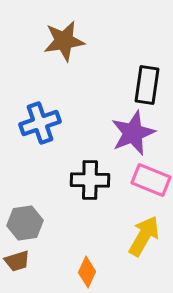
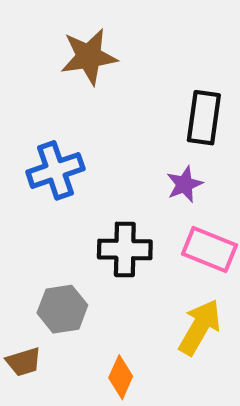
purple star: (133, 133) -> (184, 184), size x0.6
gray hexagon: (25, 223) -> (62, 309), moved

